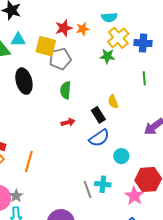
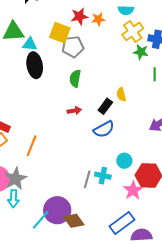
cyan triangle: (18, 40) -> (30, 44), moved
green star: (107, 56) -> (141, 52), moved
black rectangle: (98, 115) -> (105, 106), turned 63
cyan circle: (121, 156) -> (124, 161), moved
gray line: (88, 189) -> (87, 179), turned 30
gray star: (16, 196) -> (15, 179), size x1.6

